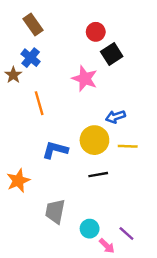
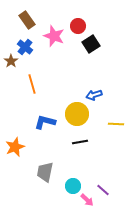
pink star: (85, 79) -> (54, 36), moved
yellow line: (128, 146) -> (116, 124), moved

